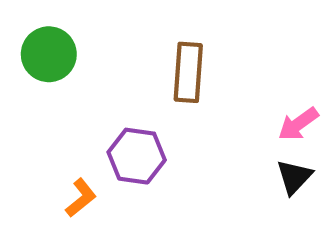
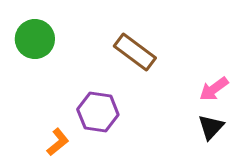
brown rectangle: (188, 72) -> (135, 52), turned -57

